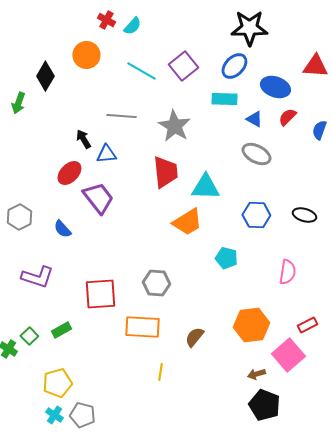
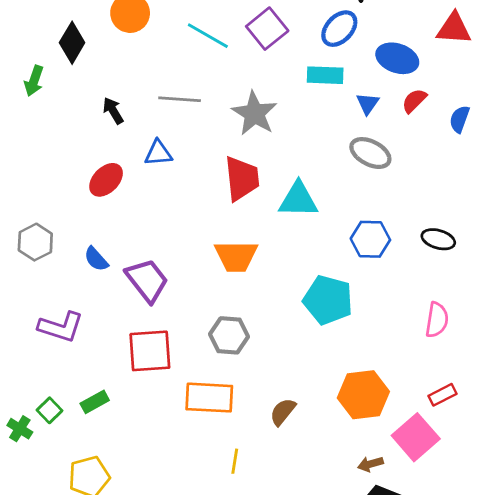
blue triangle: (254, 119) -> (368, 104), turned 36
black arrow: (83, 139) -> (113, 111), moved
purple trapezoid: (98, 198) -> (147, 280), moved
orange trapezoid: (187, 222) -> (236, 256), moved, turned 32
cyan pentagon: (226, 258) -> (328, 300), size x1.6
pink semicircle: (287, 272) -> (437, 320), moved

